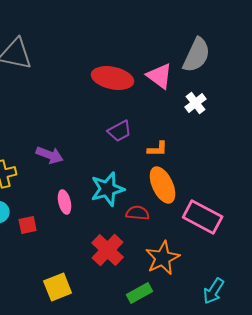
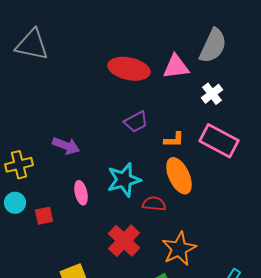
pink triangle: (160, 76) -> (176, 67), turned -44
pink rectangle: (203, 217) -> (219, 141), moved

